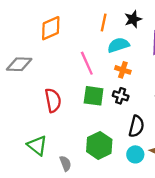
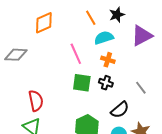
orange line: (104, 23) -> (91, 18), turned -42
red semicircle: (53, 100) -> (36, 101), moved
black semicircle: (136, 126) -> (120, 110), turned 36

